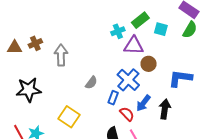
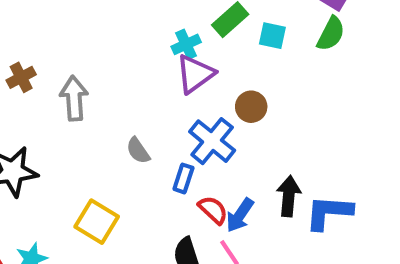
purple triangle: (134, 46) -> (195, 74), moved, turned -35
blue L-shape: (180, 78) -> (329, 212), moved
gray semicircle: (91, 83) -> (138, 151), turned 112
blue arrow: (143, 103) -> (240, 215), moved

